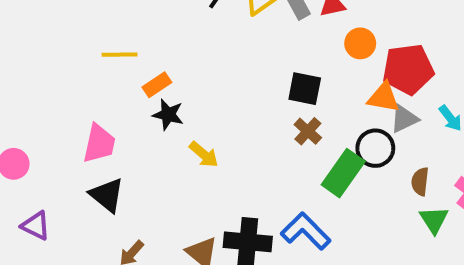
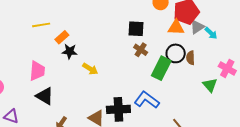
gray triangle: (404, 119) -> (197, 27), moved
brown semicircle: (420, 182) -> (190, 58), moved

